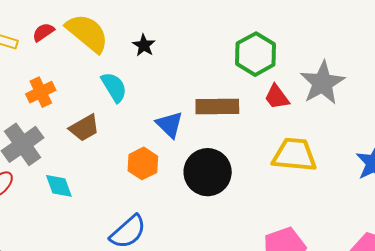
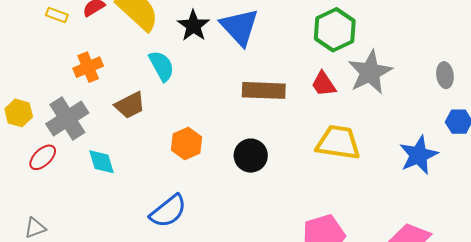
black star: (144, 45) -> (193, 26), size x1.4
green hexagon: (256, 54) -> (335, 30), moved
blue triangle: (170, 125) -> (240, 27), moved, size x1.4
black circle: (208, 172) -> (251, 156), size x0.7

